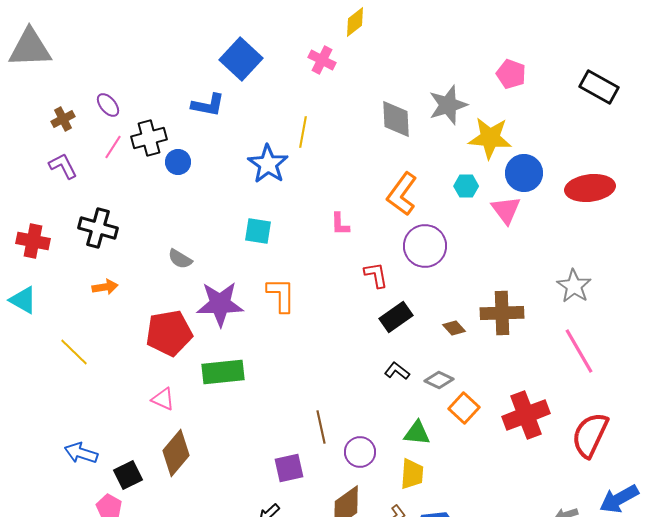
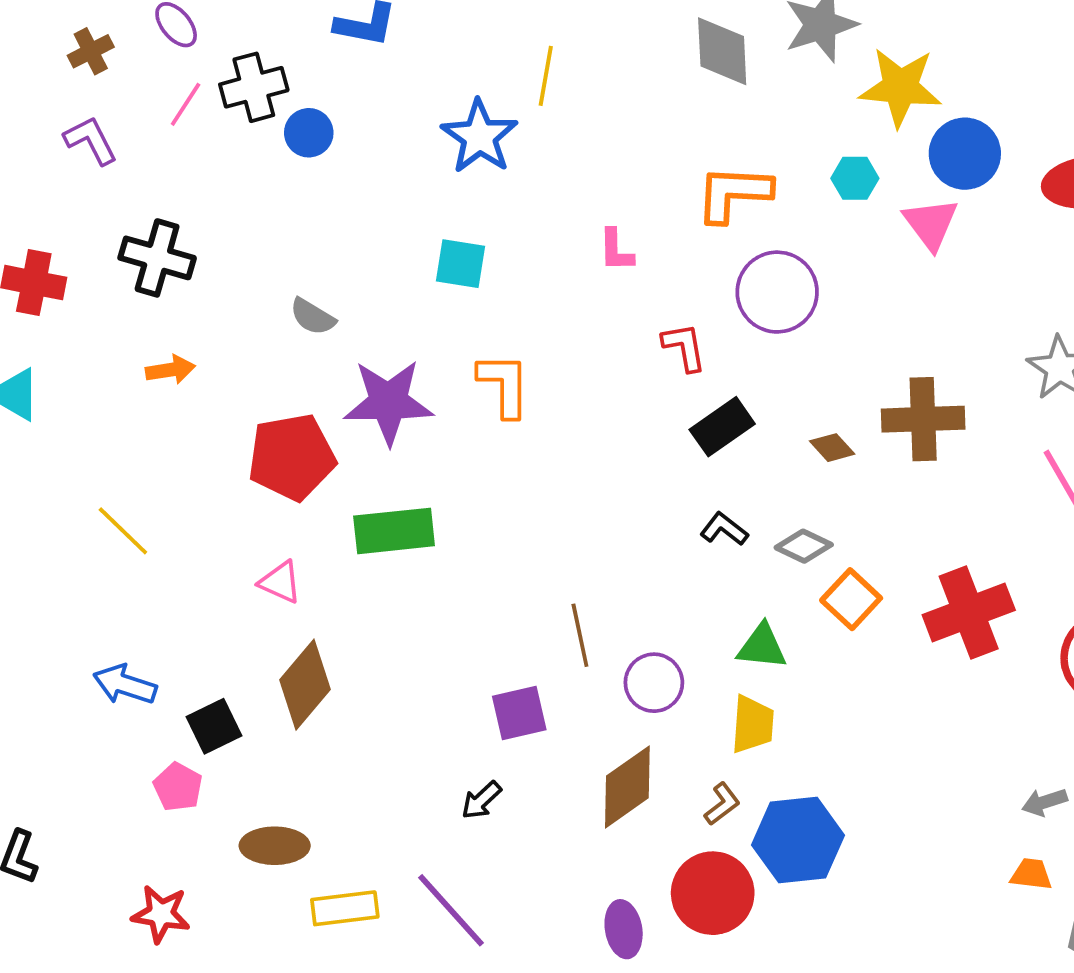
orange L-shape: (402, 194) -> (734, 193), turned 57
yellow line: (74, 352) -> (123, 531), moved

